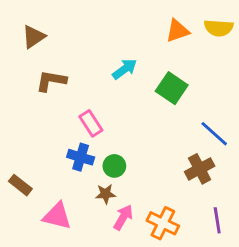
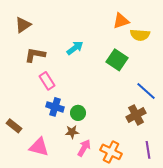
yellow semicircle: (219, 28) -> (140, 35), moved
cyan arrow: (125, 69) -> (75, 48), moved
pink rectangle: (91, 123) -> (47, 81), moved

